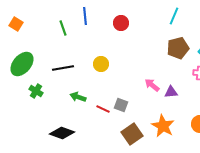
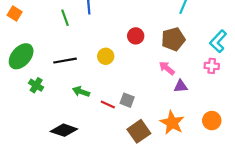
red circle: (121, 23) -> (136, 36), moved
brown pentagon: (178, 48) -> (173, 39), moved
pink arrow: (152, 85) -> (167, 68), moved

